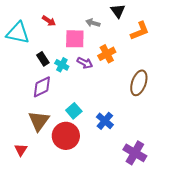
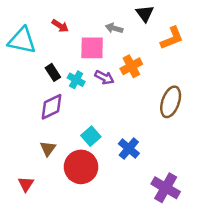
brown triangle: (39, 121) -> (48, 148), size x0.6

